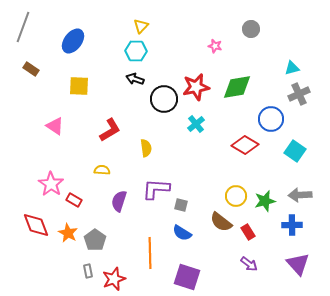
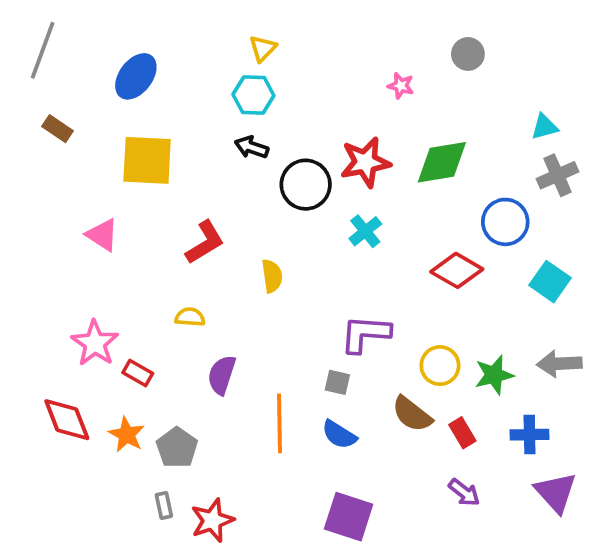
yellow square: (79, 86) -> (147, 160), size x1.4
purple L-shape: (156, 189) -> (365, 334), moved
blue cross: (292, 225) -> (530, 435), moved
orange line: (150, 253) -> (280, 423), moved

